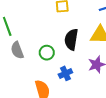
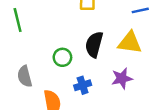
gray semicircle: (17, 50) -> (25, 76), moved

